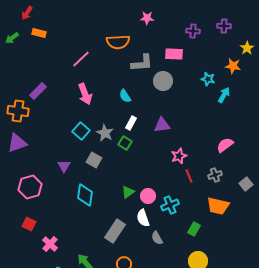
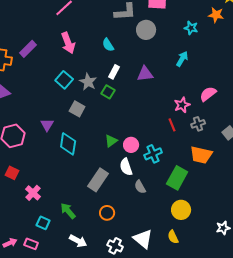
purple rectangle: (38, 91) -> (28, 49), moved
cyan arrow: (224, 95) -> (182, 59), moved
pink star: (179, 156) -> (182, 105), moved
purple triangle: (64, 166) -> (47, 125), moved
green rectangle: (194, 229) -> (177, 178), size x1.6

